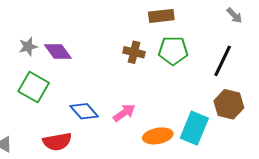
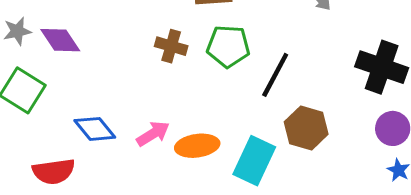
black line: (223, 61) -> (275, 75), moved
orange ellipse: (158, 136) -> (197, 146), moved

